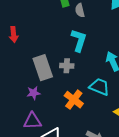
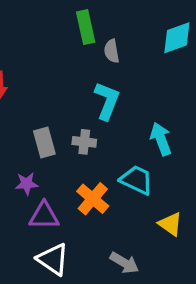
gray rectangle: (43, 68) -> (44, 143), size x0.7
purple triangle: (32, 121) -> (44, 216), moved

